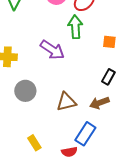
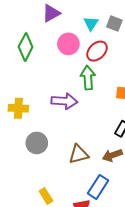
purple arrow: (52, 50) -> (64, 101), turned -30

